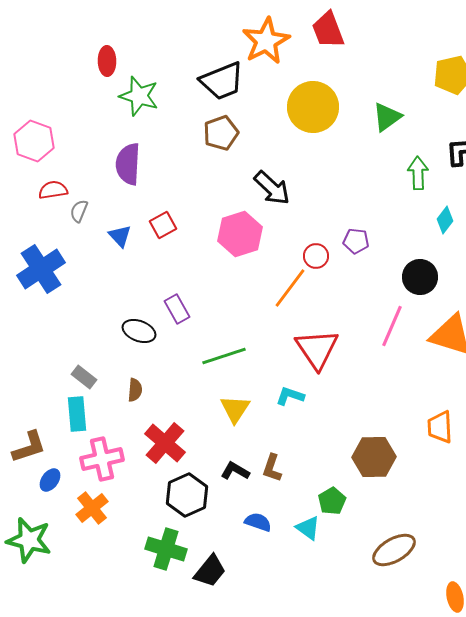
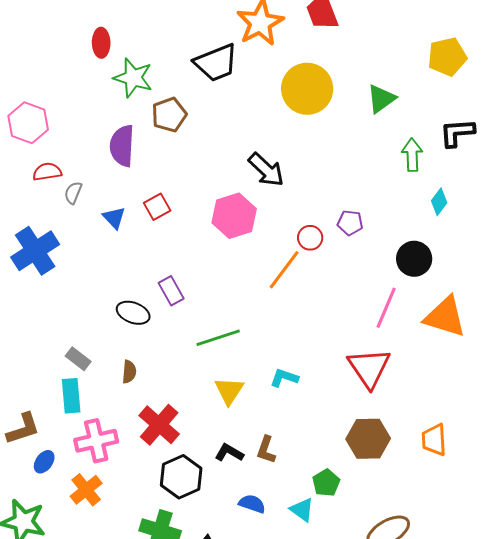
brown pentagon: (221, 133) -> (169, 115), moved
red triangle: (317, 349) -> (369, 368), moved
orange trapezoid: (440, 427) -> (434, 440), moved

